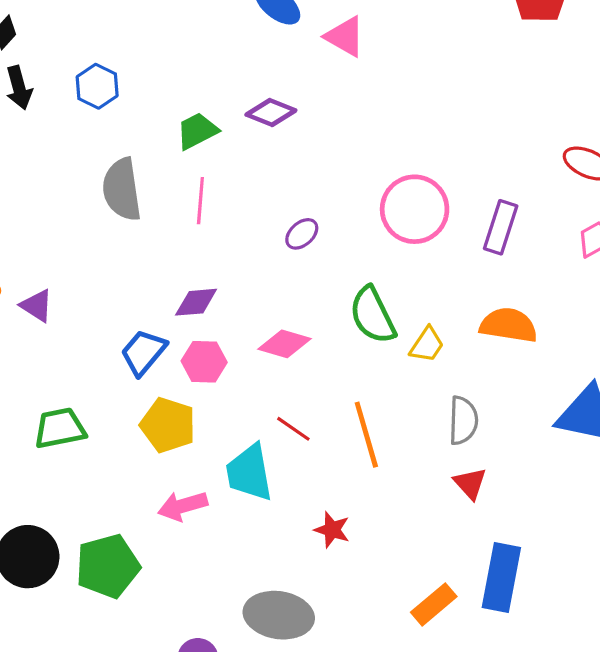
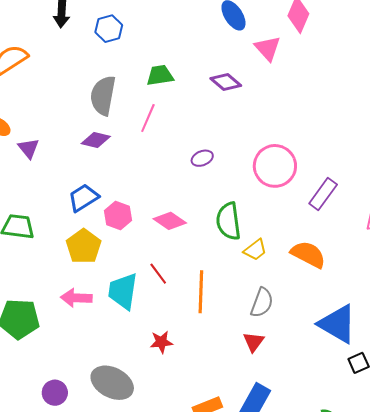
purple diamond: (271, 113) -> (226, 82), moved
purple diamond: (196, 302) -> (96, 140), moved
red star: (332, 530) -> (161, 342), turned 30

